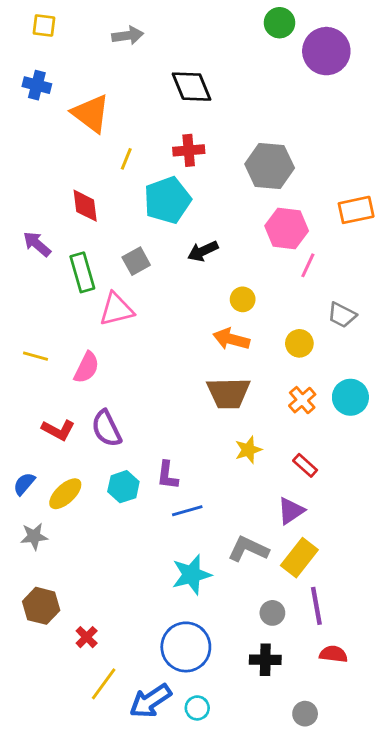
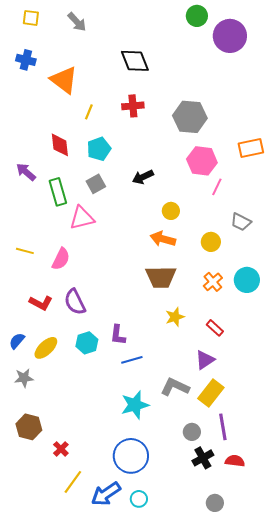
gray arrow: (128, 35) -> (77, 22), moved, turned 55
cyan pentagon: (167, 200) -> (99, 149), moved, size x0.7
black cross: (265, 660) -> (203, 458), moved, turned -30

